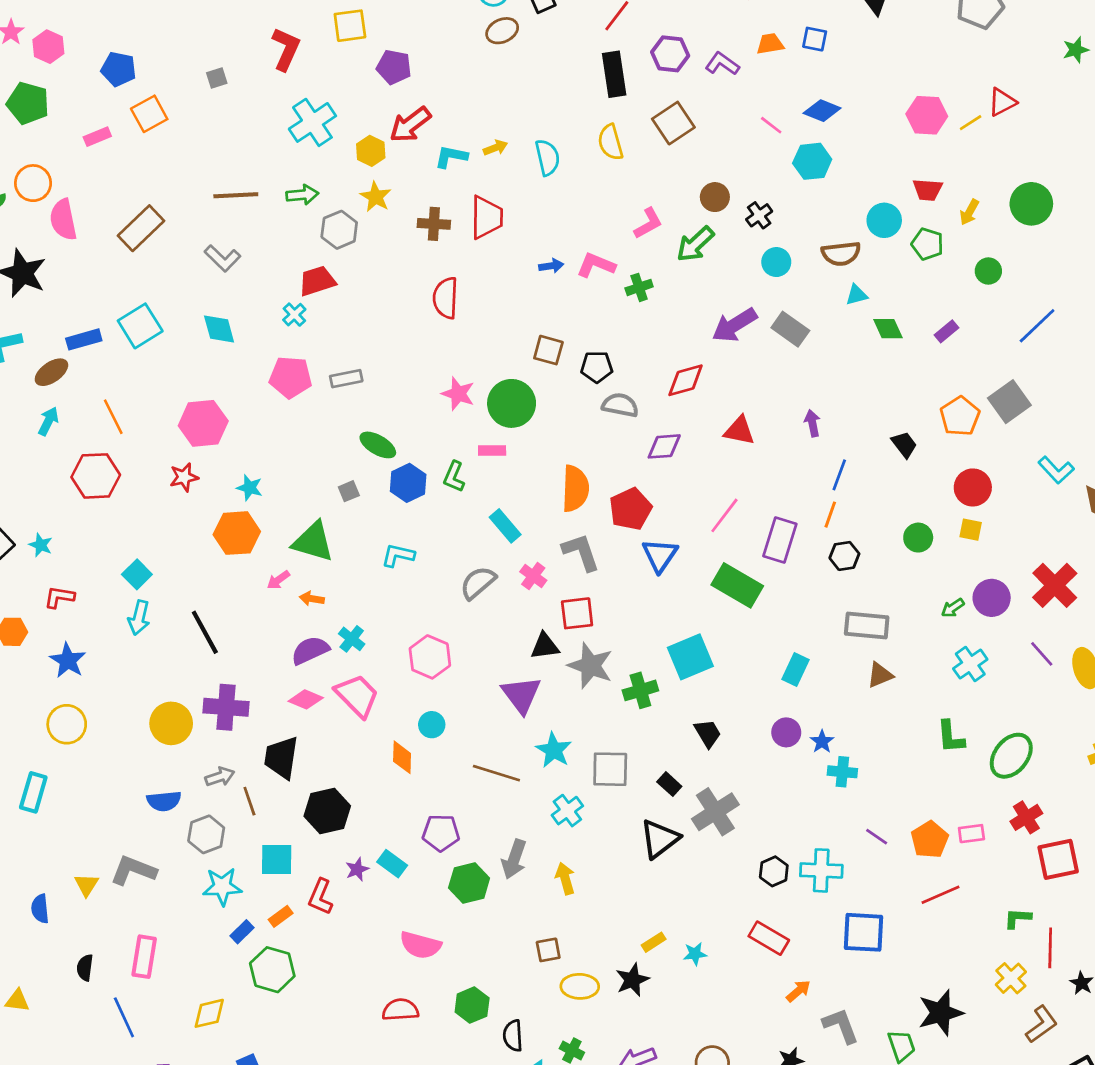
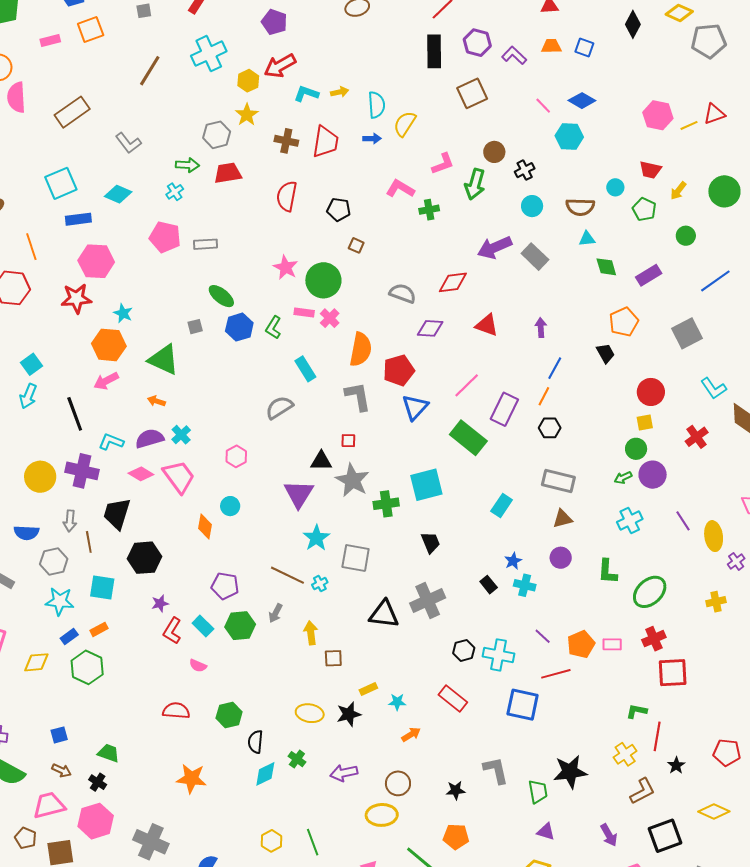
yellow semicircle: (611, 142) -> (405, 124), moved, turned 40
brown line: (236, 195) -> (150, 71), moved, turned -64
green arrow: (302, 195) -> (187, 165), moved
cyan circle: (884, 220) -> (615, 187), size x0.7
green arrow: (695, 244) -> (475, 184), turned -40
blue arrow: (551, 266) -> (372, 139), moved
red trapezoid: (317, 281) -> (228, 173), moved
cyan diamond: (219, 329) -> (118, 194), turned -60
purple rectangle: (946, 331) -> (649, 275), size x1.4
blue rectangle: (84, 339) -> (78, 219), moved
brown square: (548, 350) -> (356, 245), size x0.7
black pentagon: (597, 367) -> (339, 210), moved
orange pentagon: (960, 416) -> (624, 322), moved
red star: (184, 477) -> (76, 298), size x1.4
yellow square: (971, 530) -> (645, 423), turned -30
green circle: (918, 538) -> (636, 449), moved
cyan L-shape: (398, 555) -> (111, 442), moved
pink cross: (533, 576) -> (330, 318), moved
pink arrow: (278, 580) -> (106, 381), moved, size x1.4
red cross: (1055, 585) -> (697, 437), moved, size x0.7
red square: (577, 613) -> (348, 441), size x0.6
pink hexagon: (430, 657) -> (236, 456), size x0.7
purple circle: (786, 732) -> (561, 558), moved
brown line: (496, 773) -> (287, 575), moved
gray arrow: (220, 777) -> (70, 521), turned 105
black rectangle: (669, 784) -> (489, 585), moved
cyan cross: (567, 811) -> (320, 584), size x0.7
black triangle: (660, 839) -> (384, 614), turned 36
gray arrow: (514, 859) -> (276, 613), size x0.7
cyan rectangle: (392, 864) -> (203, 626), moved
red line: (940, 895) -> (556, 674), moved
red L-shape: (320, 897) -> (172, 631), moved
pink semicircle: (420, 945) -> (198, 666), size x0.6
brown square: (548, 950) -> (333, 658), moved
orange arrow: (798, 991) -> (411, 734), moved
yellow diamond: (209, 1013) -> (36, 662), moved

